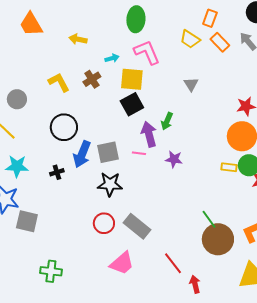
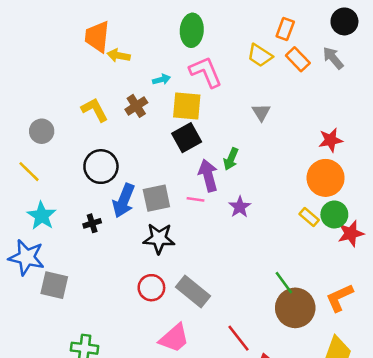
orange trapezoid: (31, 24) -> (97, 37), moved, turned 36
purple star: (174, 159) -> (240, 207), turned 30
cyan star: (17, 166) -> (42, 216), turned 30
yellow rectangle: (229, 167) -> (309, 217), turned 35

